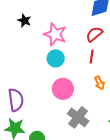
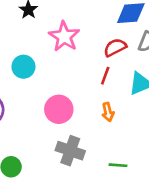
cyan circle: (56, 58) -> (23, 67), moved
gray cross: (78, 117) -> (70, 151), turned -30

